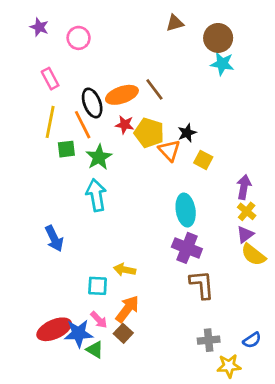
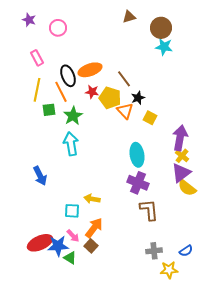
brown line: (154, 89) -> (124, 79), moved
purple arrow: (244, 187) -> (180, 138), size x1.4
purple triangle: (245, 234) -> (181, 173), size x1.5

